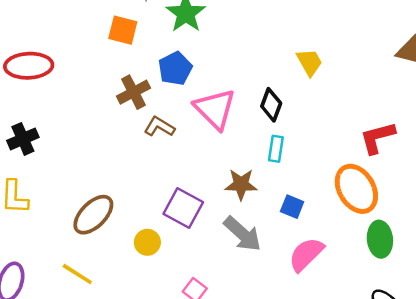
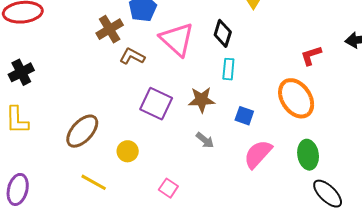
red L-shape: (377, 138) -> (311, 55), size x0.7
purple square: (183, 208) -> (156, 104), moved
gray arrow: (242, 234) -> (205, 140), size x0.6
green ellipse: (380, 239) -> (308, 155), moved
yellow line: (77, 274) -> (94, 182), moved

